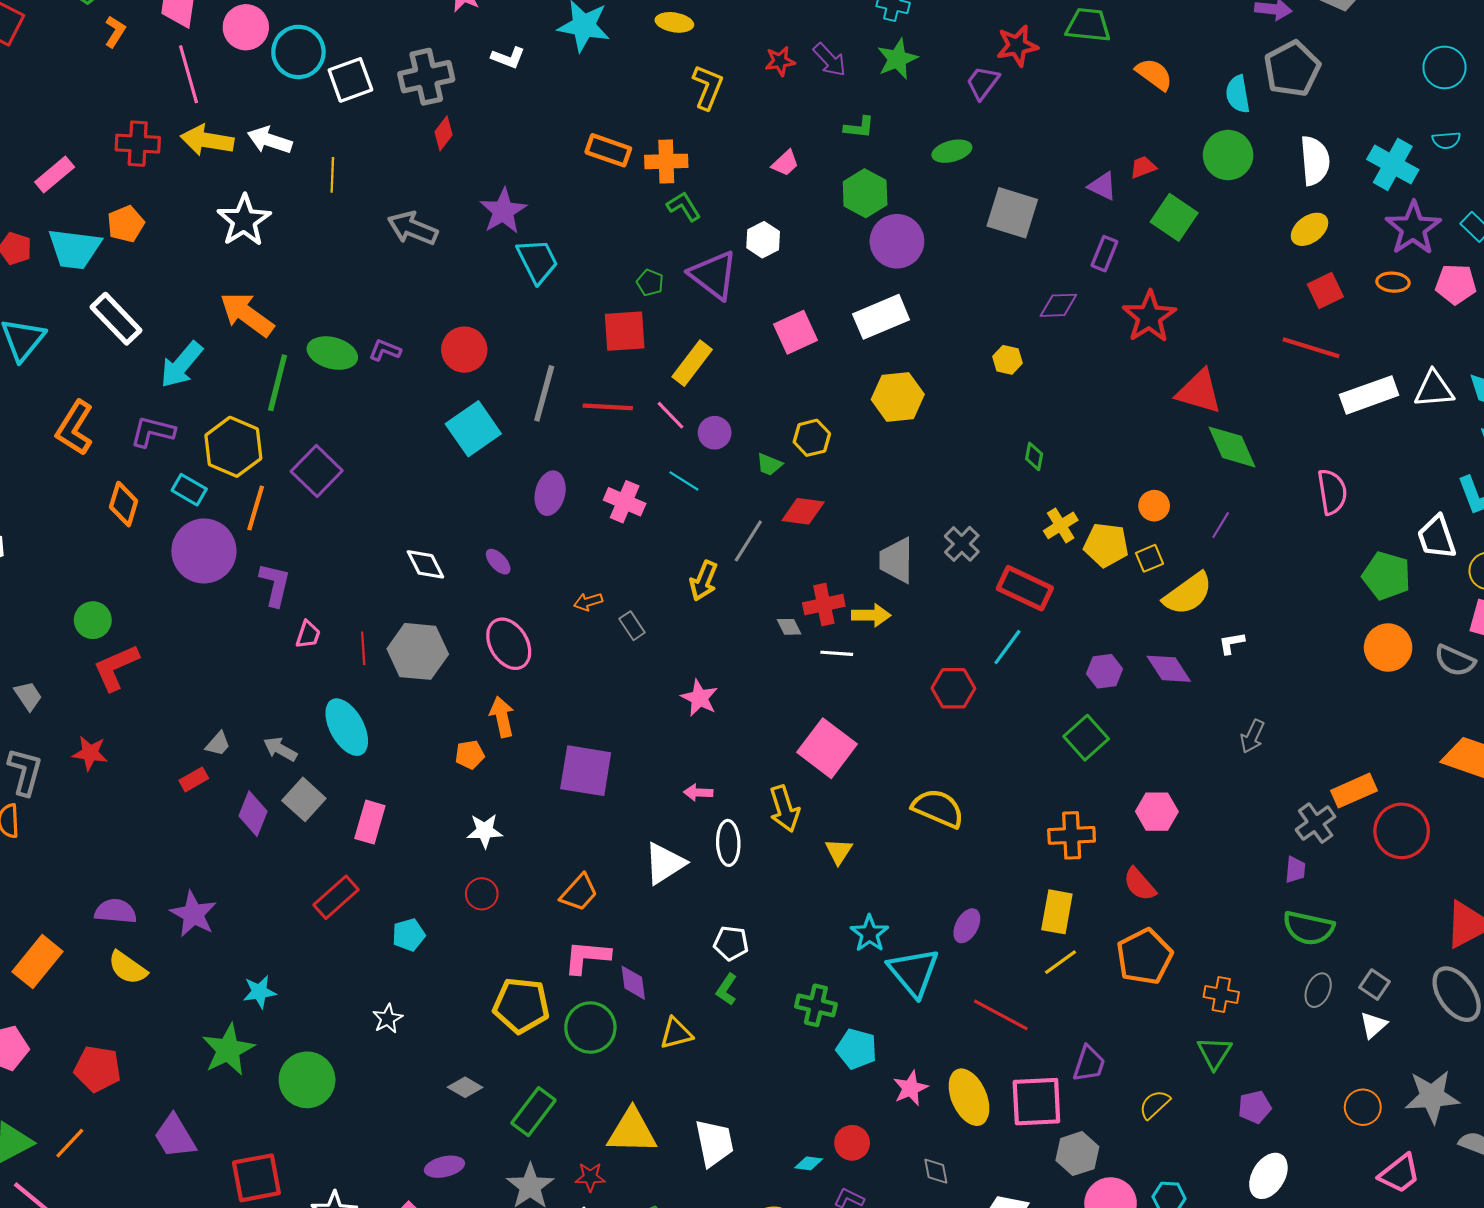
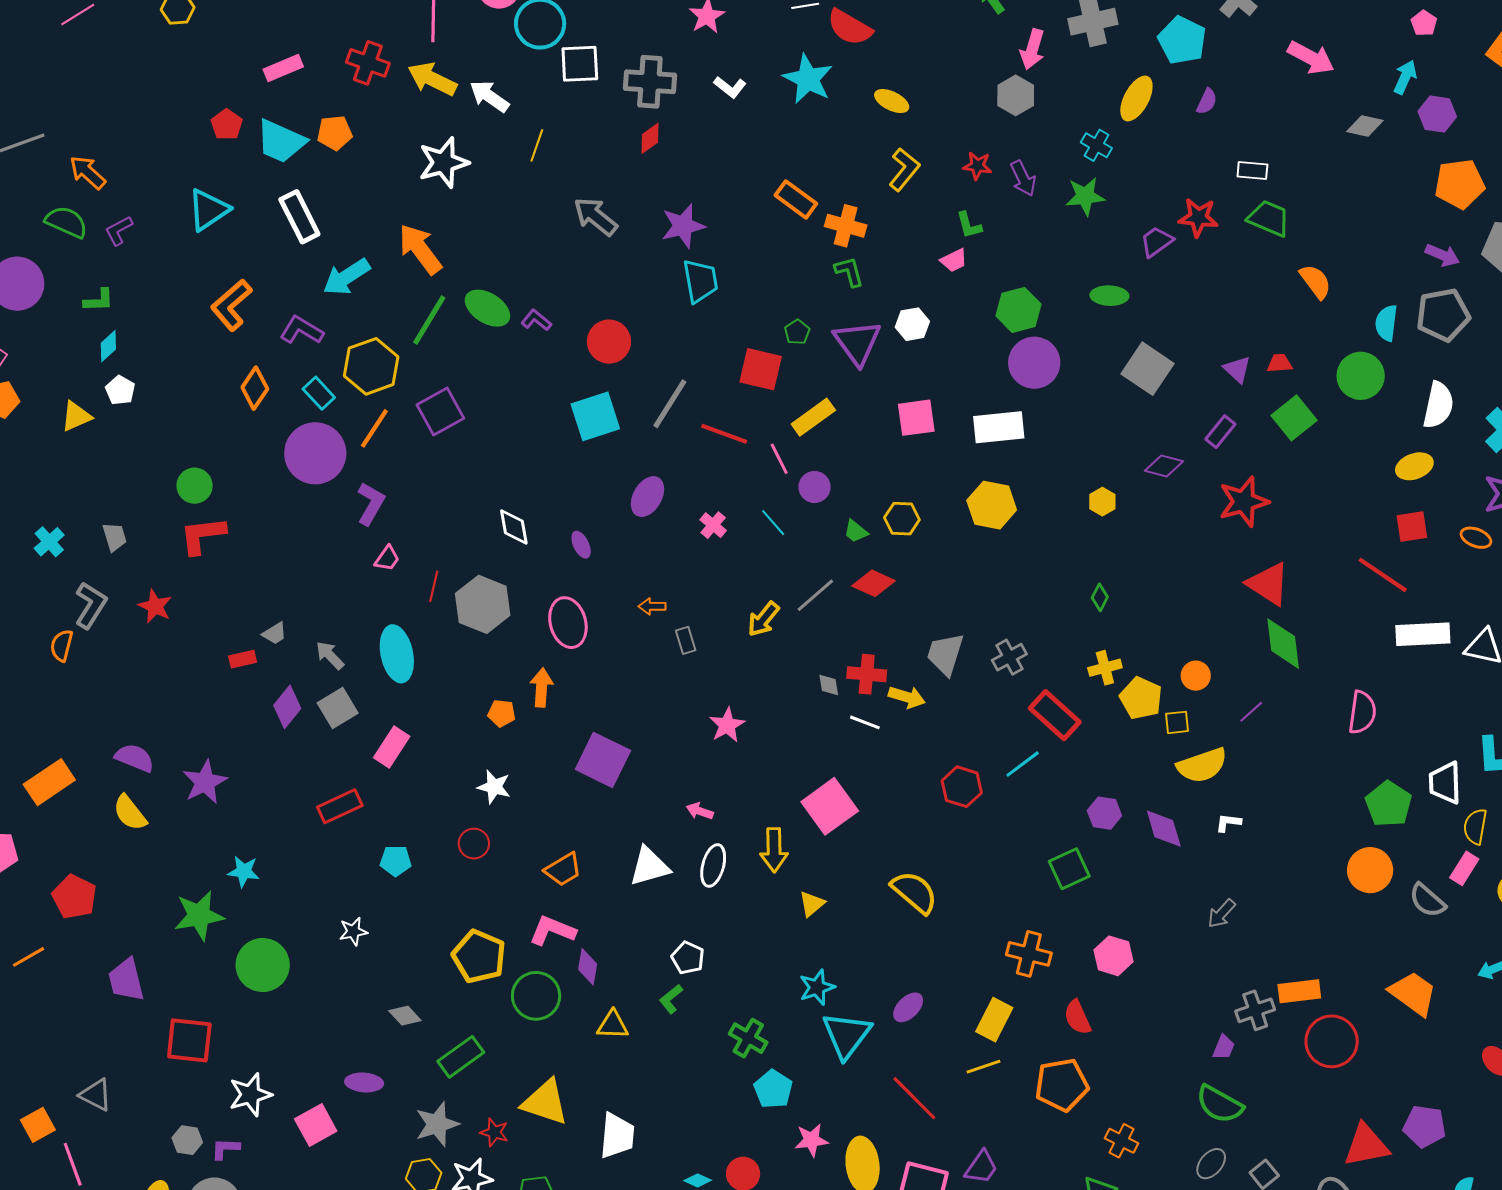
green L-shape: (859, 127) -> (969, 225), moved, turned 52
pink cross: (625, 502) -> (713, 525), size x0.7

